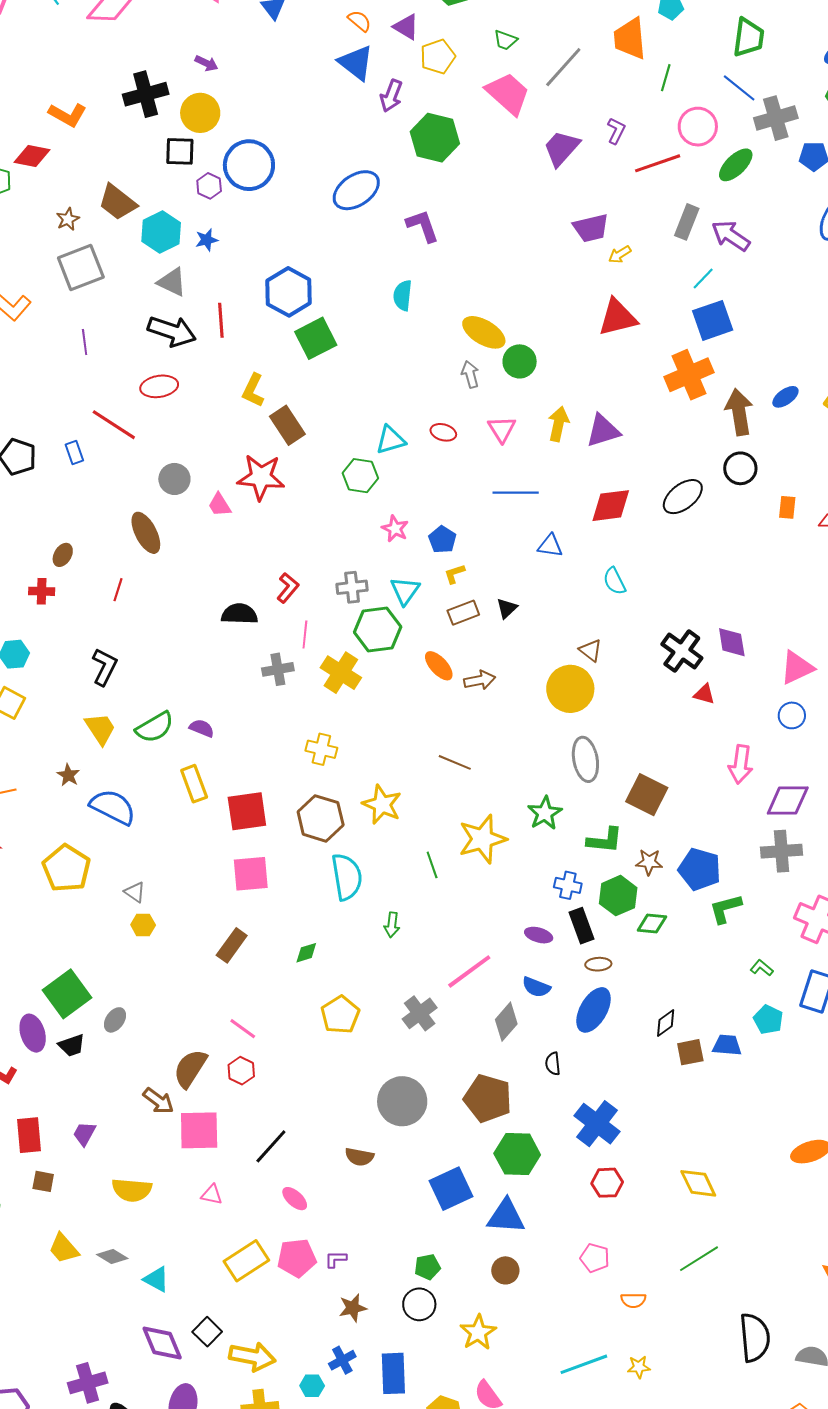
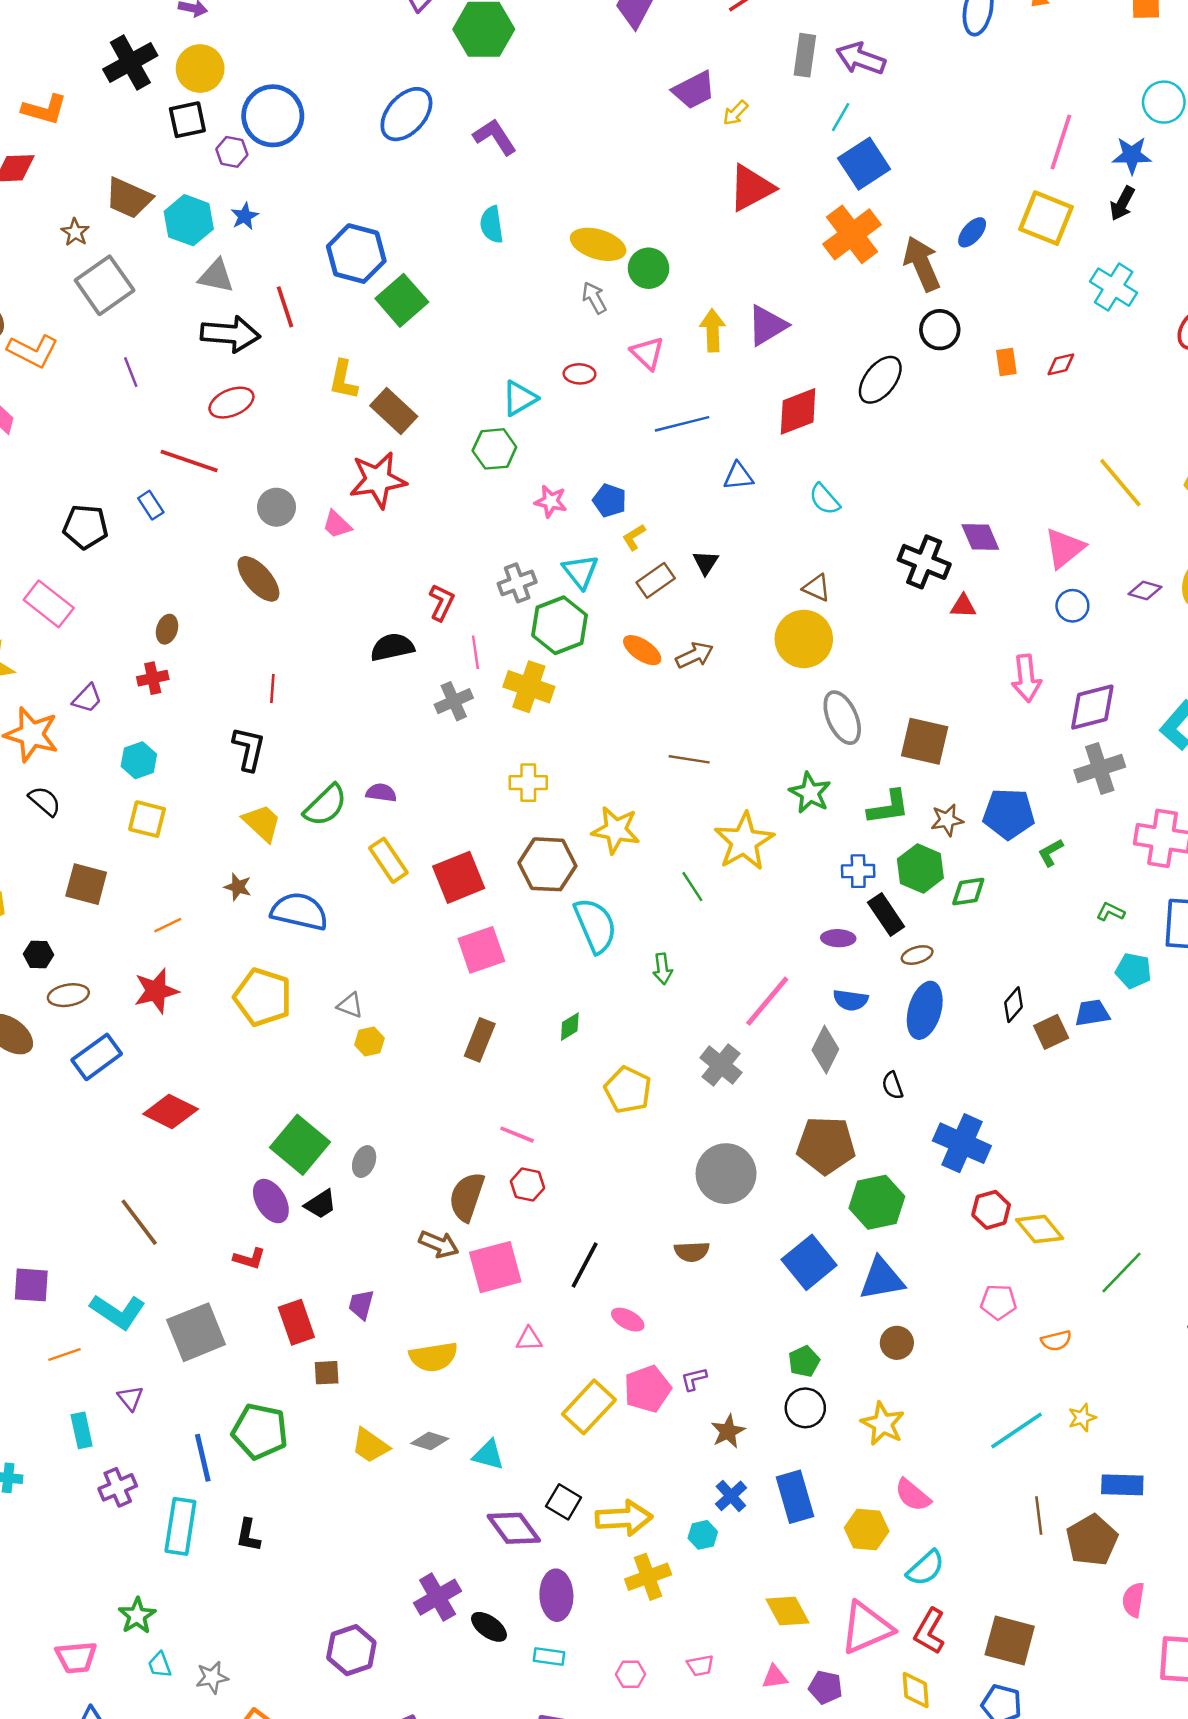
red line: (118, 590) -> (272, 688), moved
green L-shape: (725, 909) -> (1051, 853), size x0.7
yellow diamond: (698, 1183) -> (1040, 1229), moved

